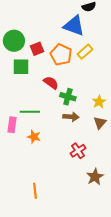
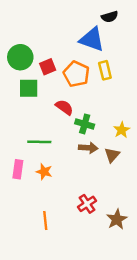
yellow rectangle: (85, 52) -> (105, 70), turned -63
brown triangle: (100, 123) -> (112, 155), moved
pink rectangle: (12, 125) -> (18, 169), moved
red cross: (78, 151) -> (87, 204), moved
orange line: (35, 191) -> (45, 221), moved

